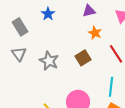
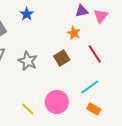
purple triangle: (89, 11) -> (82, 11), moved
cyan line: (111, 87) -> (90, 87), turned 48

